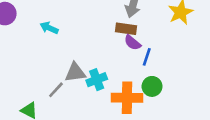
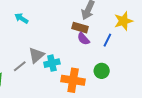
blue line: (147, 57) -> (107, 40), moved
gray triangle: (75, 72) -> (36, 55), turned -42
green circle: (152, 86) -> (102, 71), moved

